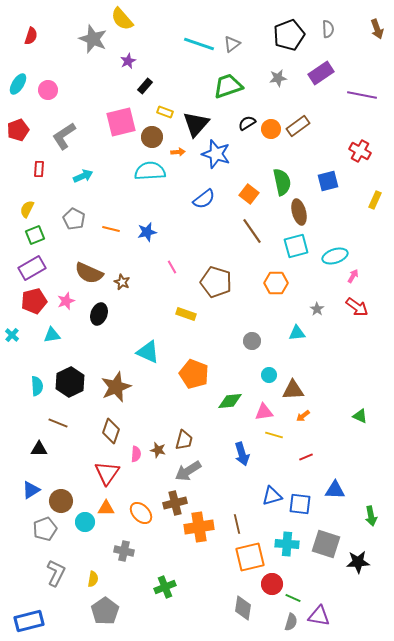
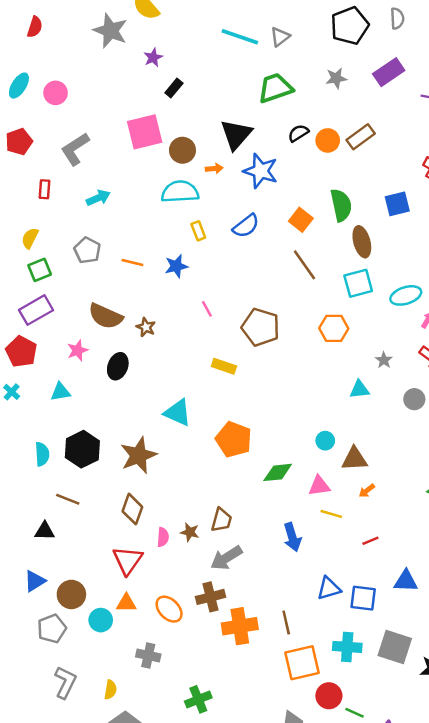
yellow rectangle: (165, 112) -> (198, 231), moved, turned 49
red pentagon: (34, 301) -> (21, 352), moved, turned -30
gray circle: (252, 341) -> (414, 399), moved

